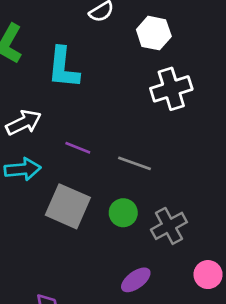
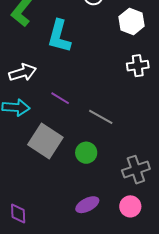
white cross: (171, 89) -> (138, 66), size x0.7
gray cross: (169, 226) -> (136, 170), moved
pink circle: (208, 275) -> (130, 206), moved

